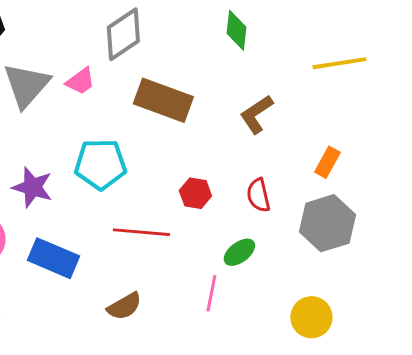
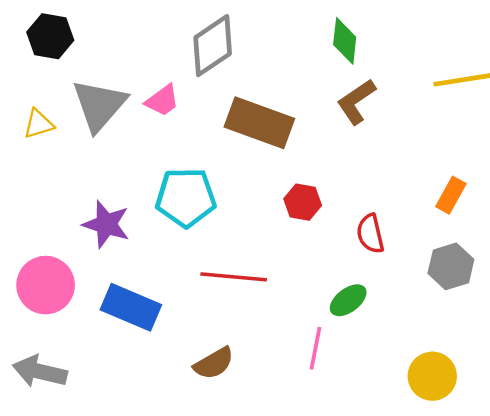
brown L-shape: (256, 114) -> (356, 102), moved
red hexagon: (195, 193) -> (303, 202), moved
gray hexagon: (327, 223) -> (451, 266), size x0.7

